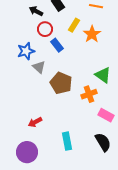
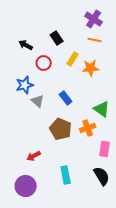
black arrow: (36, 11) -> (26, 45), moved
orange star: (92, 34) -> (91, 68), turned 30
blue rectangle: (57, 45) -> (66, 98), moved
brown pentagon: (61, 83) -> (61, 129), moved
pink rectangle: (106, 115) -> (105, 149), turned 70

